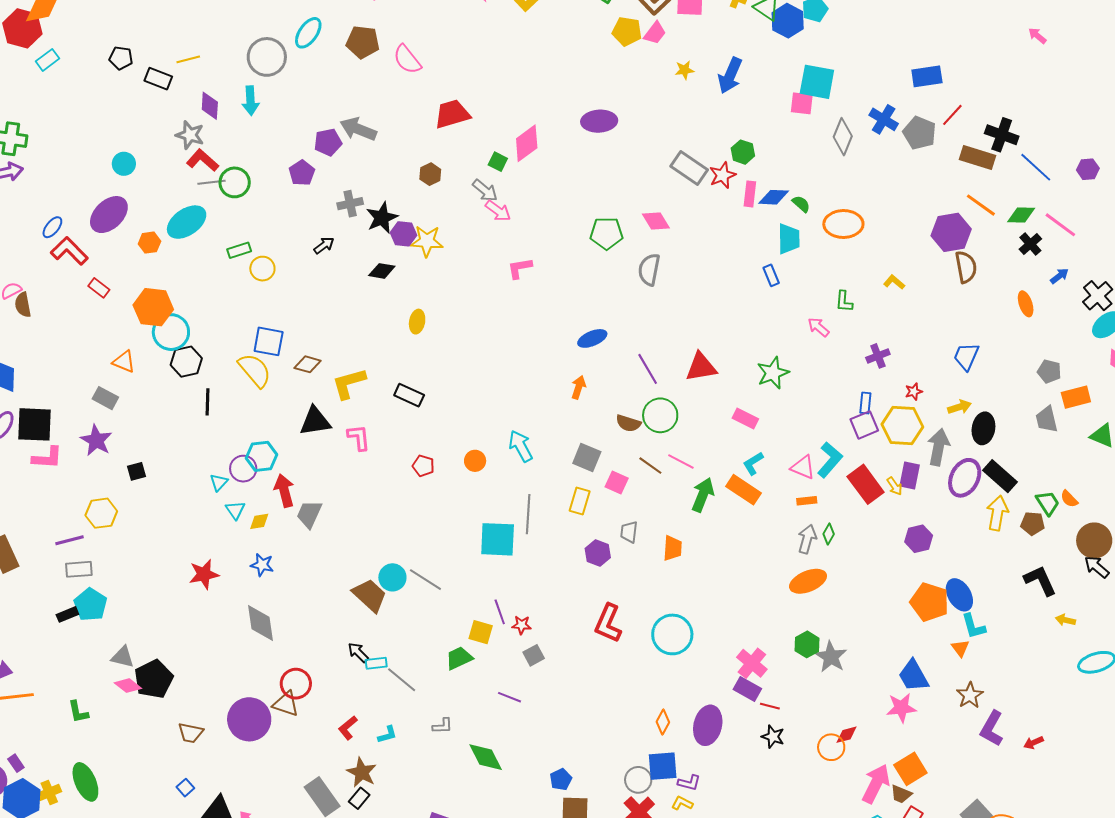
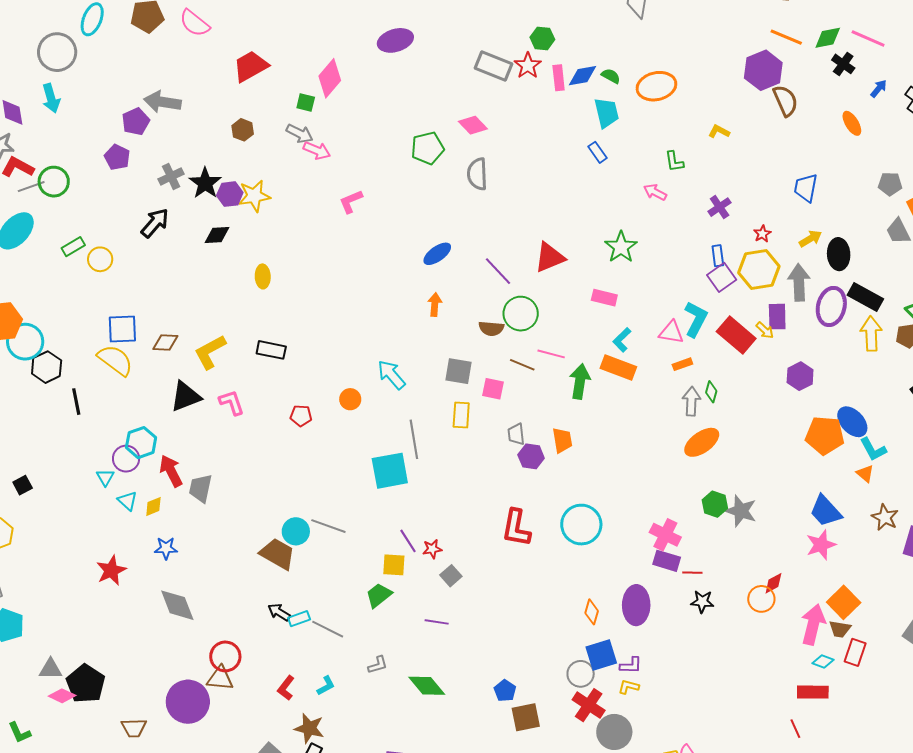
black arrow: (324, 245) -> (155, 223), size x1.5
purple hexagon: (598, 553) -> (531, 456), moved

